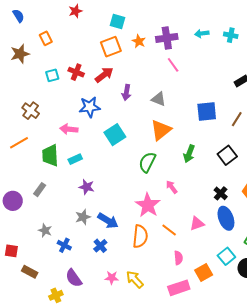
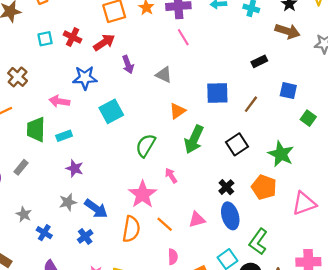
purple arrow: (126, 92) -> (128, 64), turned -35
orange triangle: (161, 130) -> (177, 111), moved, size x0.7
green arrow: (189, 154) -> (194, 139), size x1.4

